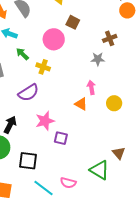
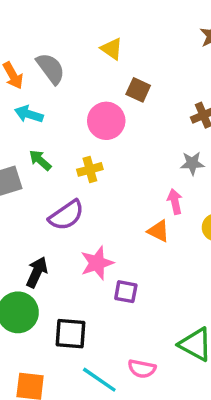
green arrow: (22, 54) -> (40, 160), moved
gray star: (98, 59) -> (192, 163), moved
yellow cross: (43, 67) -> (90, 169), turned -32

